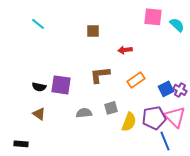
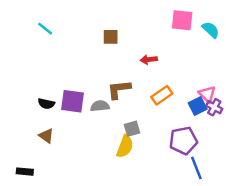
gray semicircle: (84, 113) -> (100, 106), moved
pink triangle: (175, 117) -> (207, 94), moved, size x0.7
yellow semicircle: (129, 122) -> (125, 147), moved

